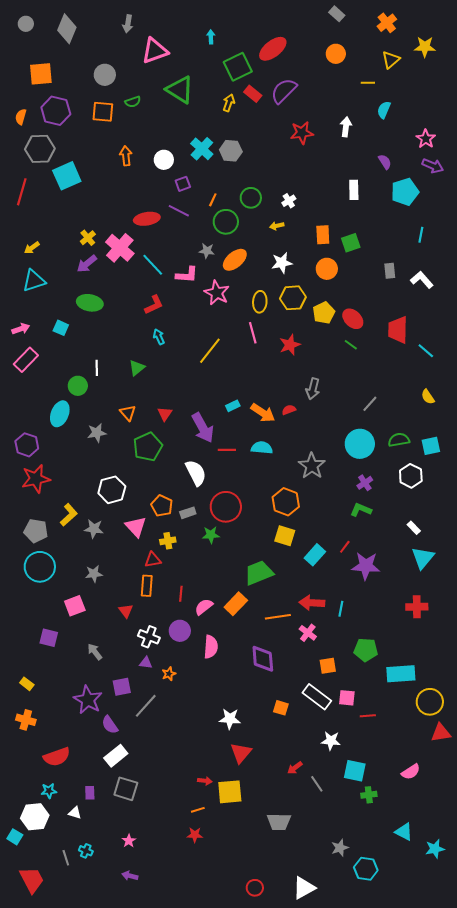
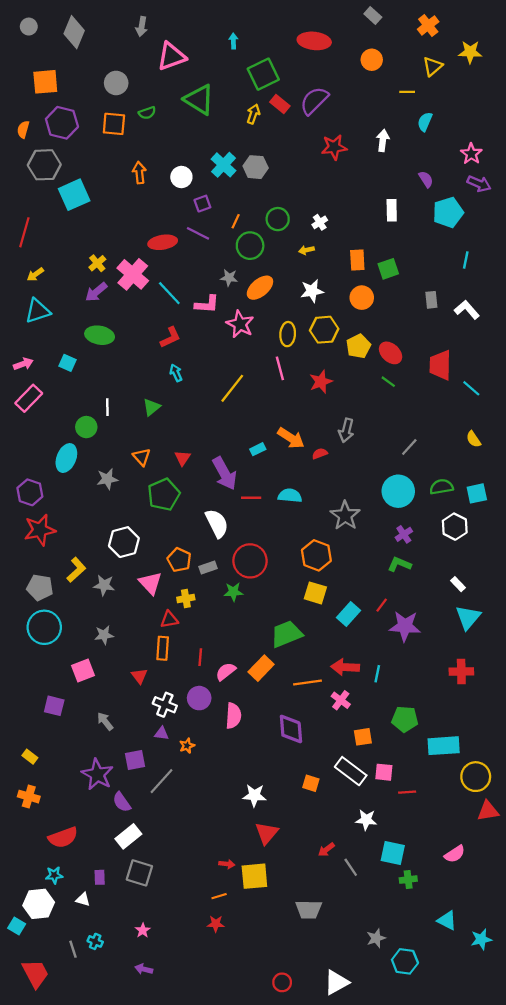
red ellipse: (273, 49) -> (314, 41), moved, turned 44
red line: (22, 192) -> (24, 232), moved
orange arrow: (263, 413) -> (291, 438), moved

